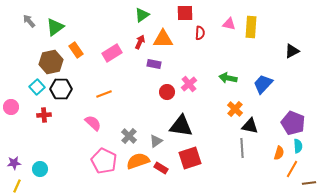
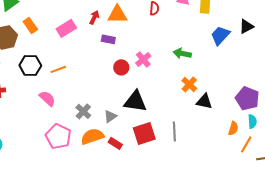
blue trapezoid: (263, 84) -> (220, 35), moved
black hexagon: (61, 89) -> (30, 65), moved
gray line: (242, 148) -> (174, 131), moved

